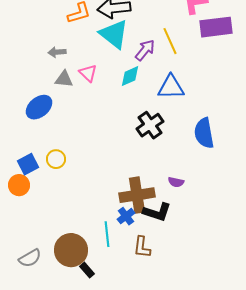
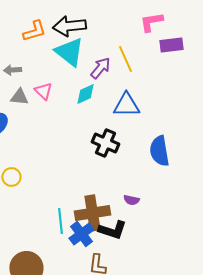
purple rectangle: (216, 27) -> (171, 45), size x0.7
black cross: (150, 125) -> (105, 143), turned -32
blue cross: (126, 216) -> (81, 234), size x1.4
cyan line: (107, 234) -> (60, 221), moved

